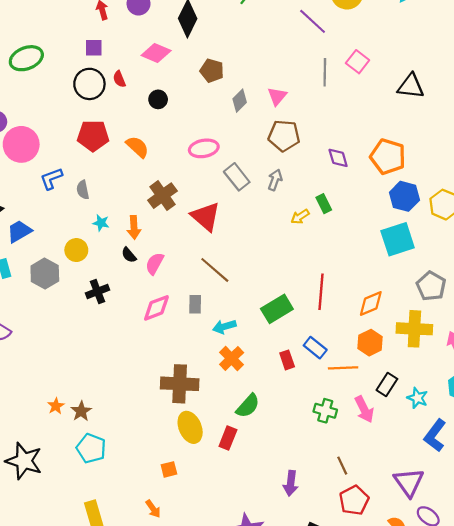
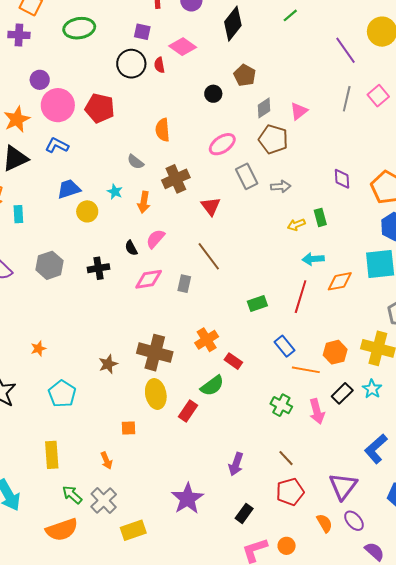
pink diamond: (156, 53) -> (183, 47), moved
black circle: (158, 99) -> (213, 94), moved
red pentagon: (93, 136) -> (100, 108), moved
brown pentagon: (284, 136) -> (273, 139), moved
orange semicircle: (137, 147) -> (163, 130), turned -150
pink ellipse: (204, 148) -> (222, 144), turned -36
blue L-shape: (51, 179) -> (57, 145), moved, turned 35
gray arrow: (275, 180) -> (281, 186), turned 54
gray semicircle: (83, 190) -> (136, 162), moved, turned -54
red triangle: (206, 217) -> (211, 206), size x0.7
blue trapezoid: (19, 231) -> (69, 189), moved
black semicircle: (129, 255) -> (131, 248), moved
gray hexagon: (45, 274) -> (49, 265), moved
black cross: (97, 291) -> (98, 268), moved
orange diamond: (371, 304) -> (340, 281), moved
green rectangle: (277, 309) -> (257, 304), size x0.7
cyan arrow: (224, 327) -> (313, 259), moved
red rectangle: (287, 360) -> (233, 361), moved, turned -48
cyan star: (417, 398) -> (372, 389), moved
brown star: (81, 411) -> (108, 364), moved
brown line: (342, 466) -> (286, 458), turned -30

